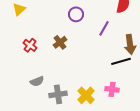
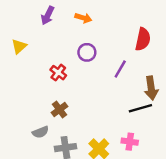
brown cross: (60, 42) -> (60, 109), moved
red cross: (30, 45) -> (58, 73), moved

